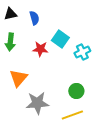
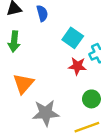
red star: (40, 49) -> (77, 66), moved

